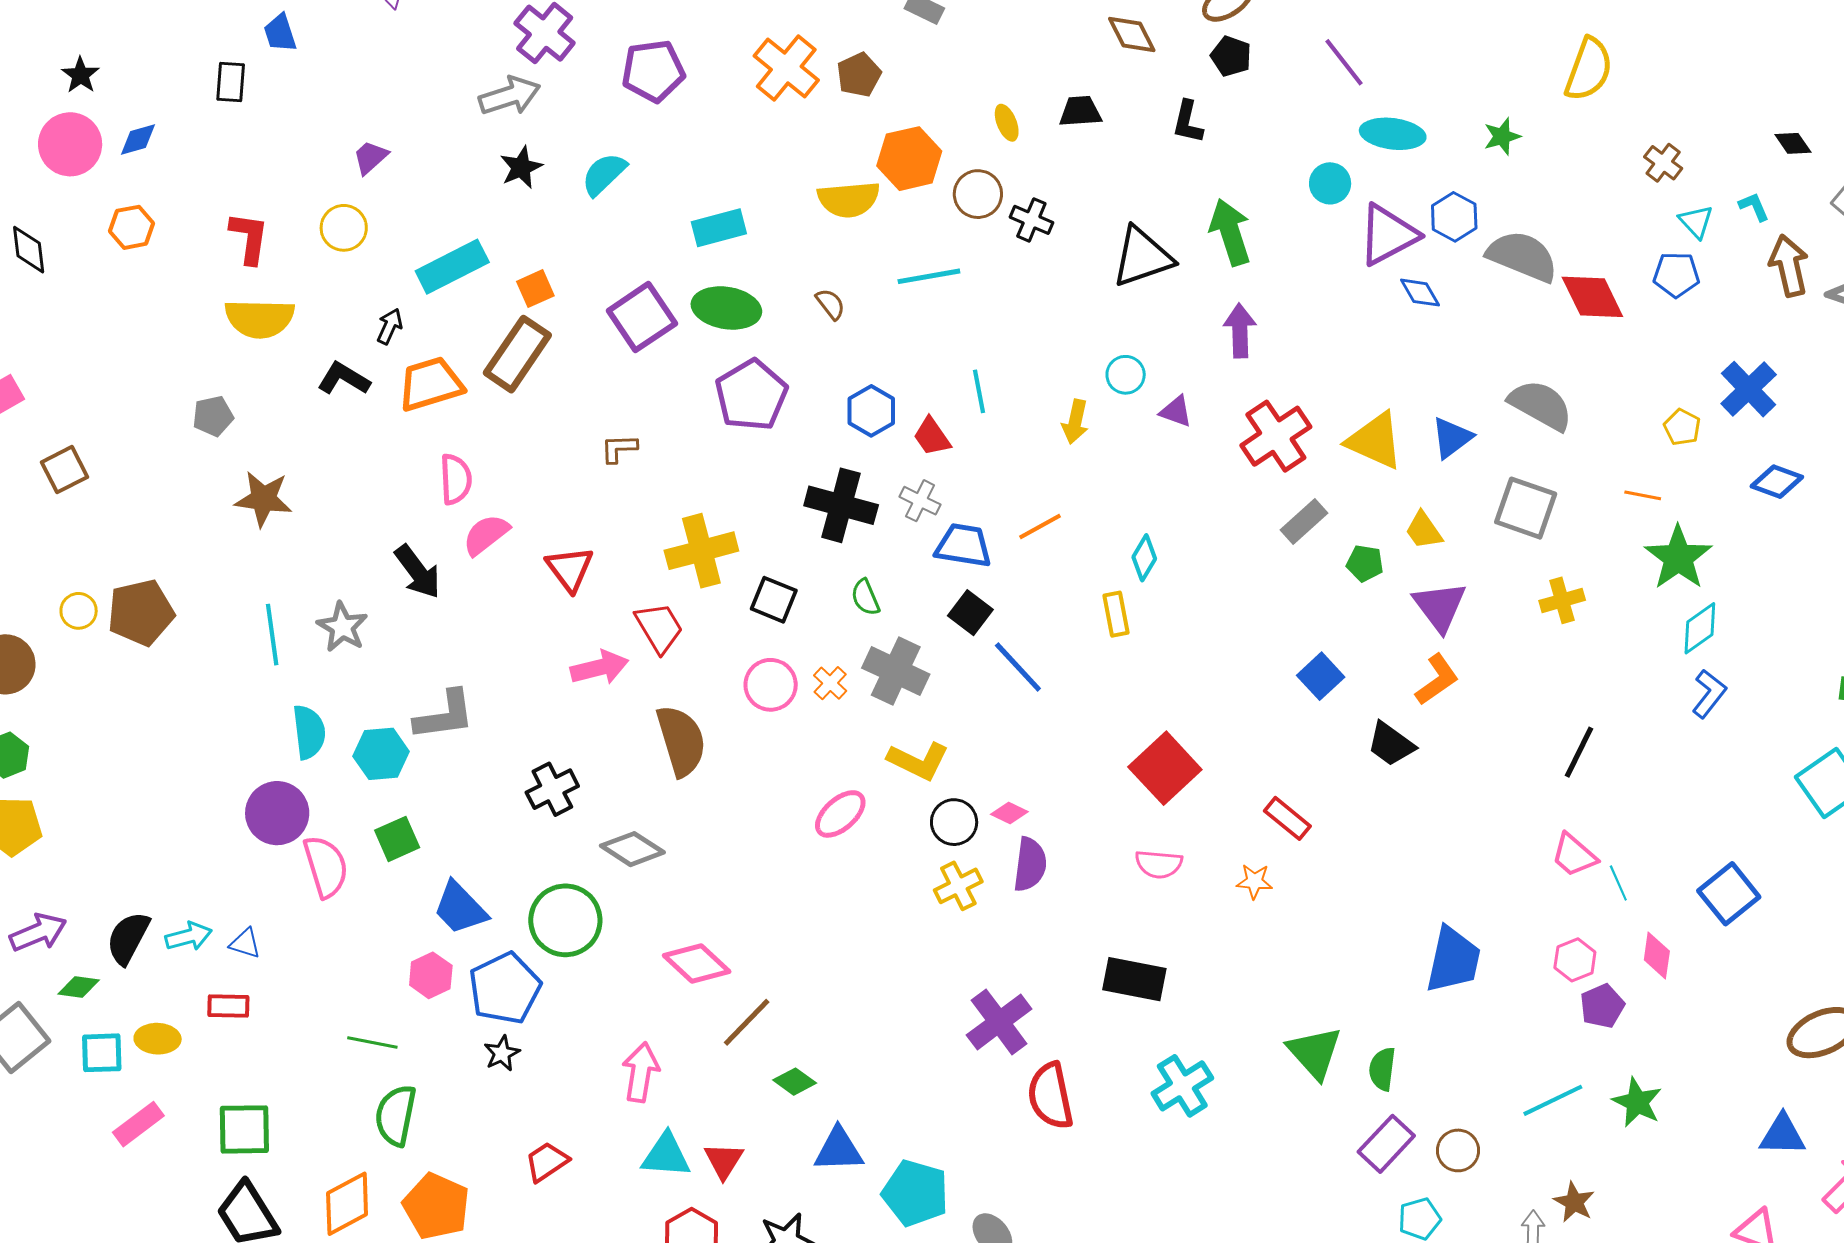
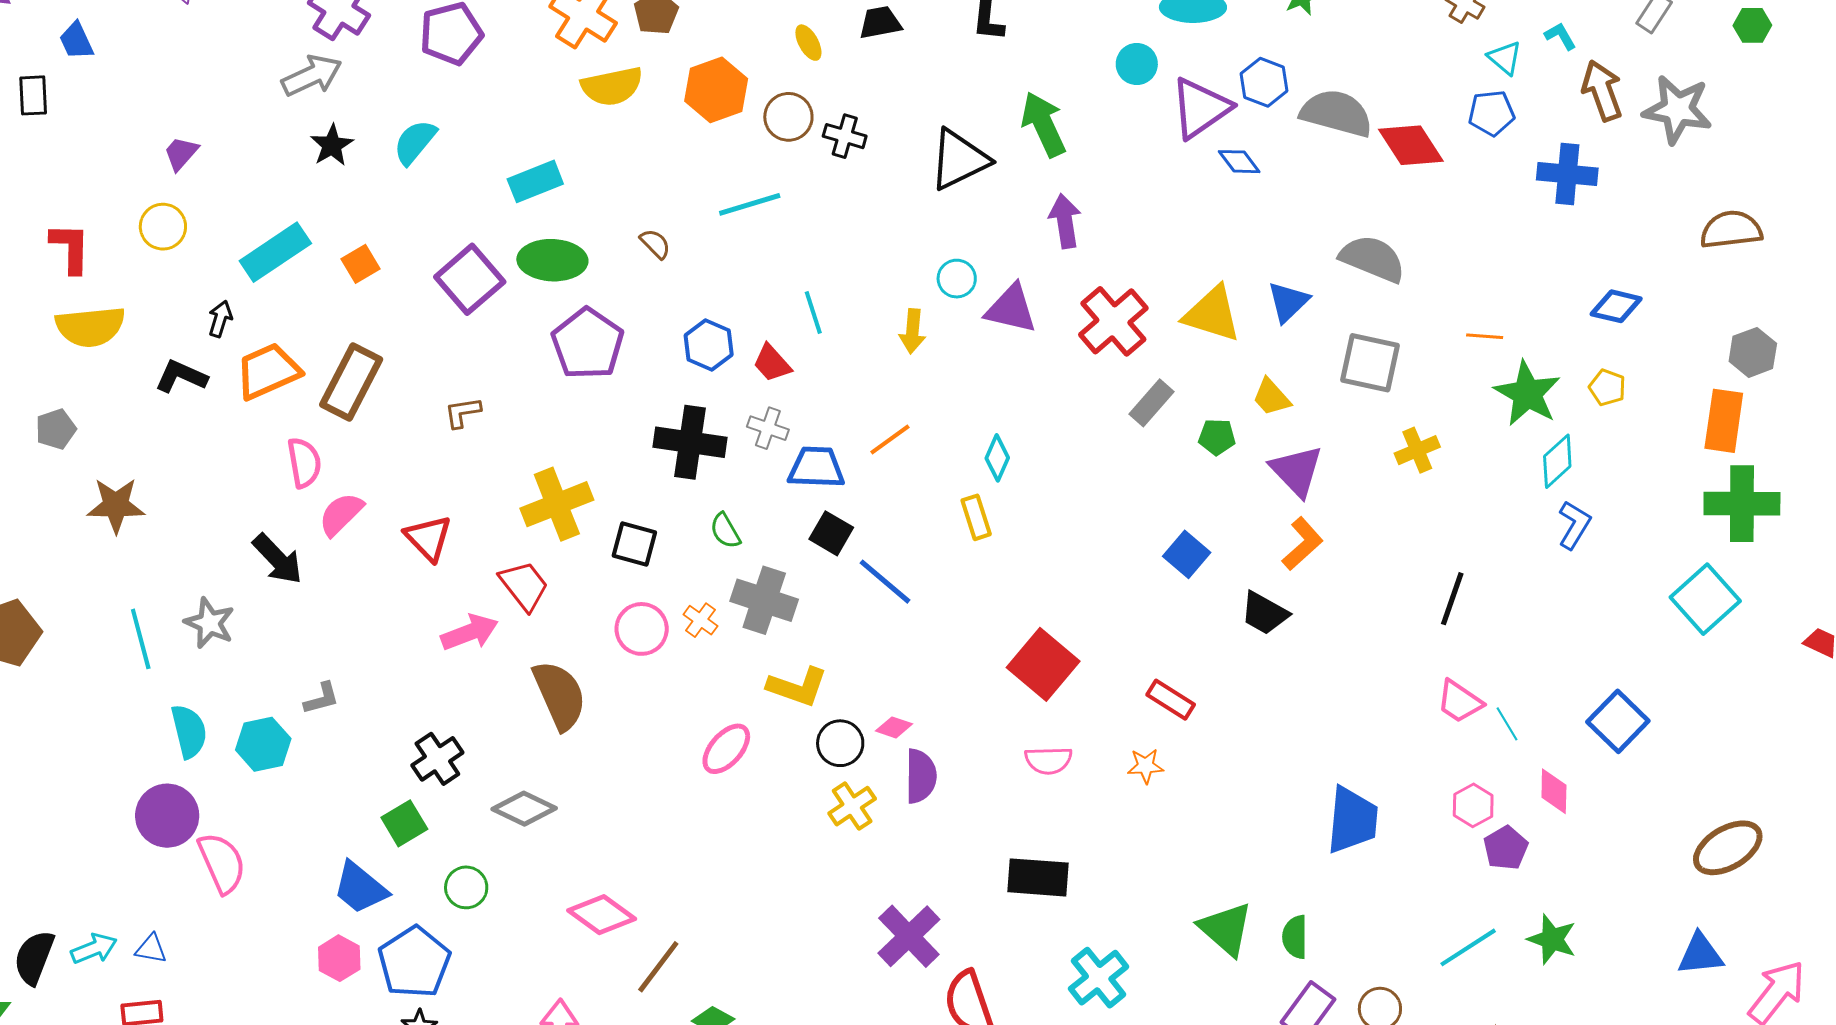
yellow semicircle: (849, 199) -> (612, 86), moved
brown rectangle: (517, 354) -> (351, 382), moved
blue cross: (1749, 389) -> (1567, 174), moved, turned -34
purple triangle: (1176, 411) -> (1011, 309), size x1.6
yellow pentagon: (1682, 427) -> (1607, 387), moved
gray L-shape: (445, 715) -> (322, 698), size x0.6
green square: (397, 839) -> (404, 823), moved
green circle: (565, 920) -> (466, 887), size x0.6

